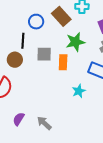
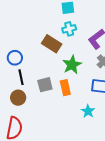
blue circle: (36, 22) -> (15, 58), moved

